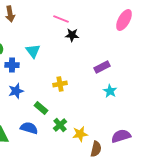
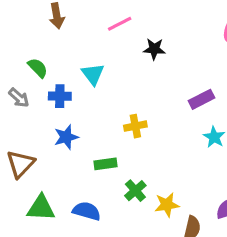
pink line: (61, 19) -> (120, 24), moved, turned -49
green rectangle: (41, 108) -> (105, 164), turned -48
blue semicircle: (29, 128) -> (87, 211), moved

